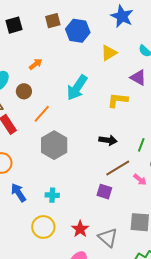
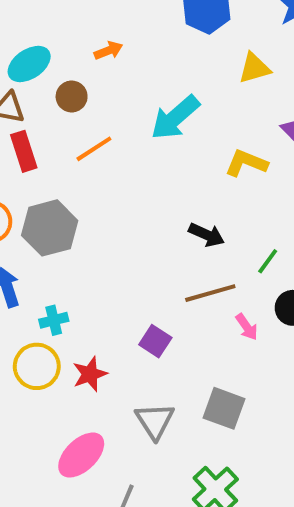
gray hexagon: (54, 145) -> (50, 228), moved
purple square: (104, 192) -> (155, 341), moved
cyan cross: (52, 195) -> (54, 320), moved, turned -32
red star: (80, 229) -> (90, 374), moved

